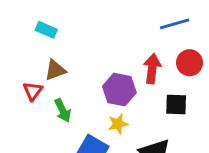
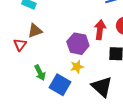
green arrow: (63, 110) -> (40, 73), moved

